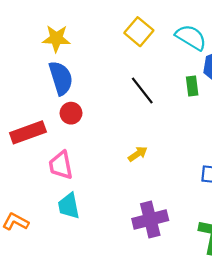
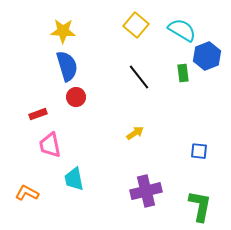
red rectangle: (28, 132) -> (38, 114), size x0.6
pink trapezoid: (61, 165) -> (50, 145), moved

